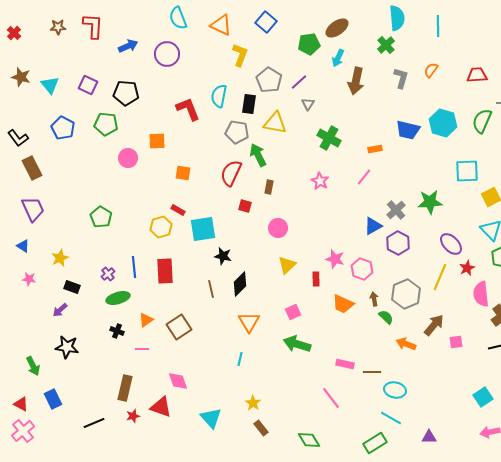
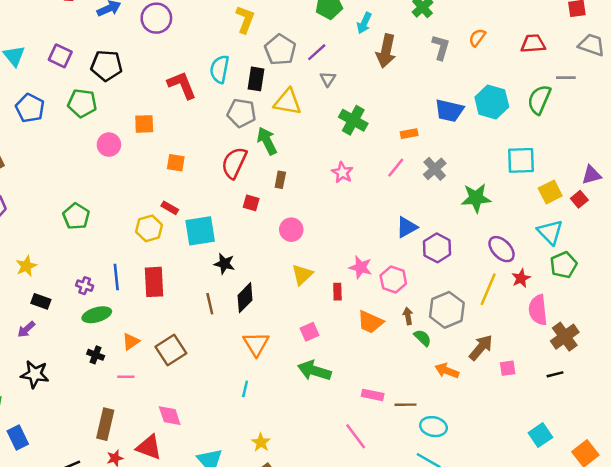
gray cross: (396, 210) -> (435, 169), moved
purple cross: (108, 274) -> (85, 286), turned -32

